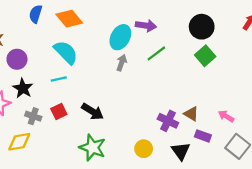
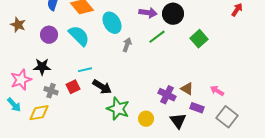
black circle: (202, 27) -> (173, 14), moved
cyan ellipse: (120, 37) -> (112, 23), moved, turned -60
purple circle: (17, 59) -> (49, 35), moved
cyan line: (59, 79) -> (85, 70), moved
black star: (23, 88) -> (42, 67), turned -30
green star: (92, 148) -> (118, 109), moved

